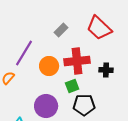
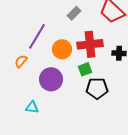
purple circle: (46, 106) -> (51, 79), moved

